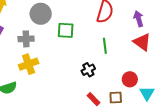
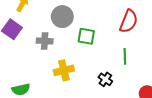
yellow cross: (29, 64) -> (64, 70), moved
black cross: (88, 70) -> (105, 79), turned -32

